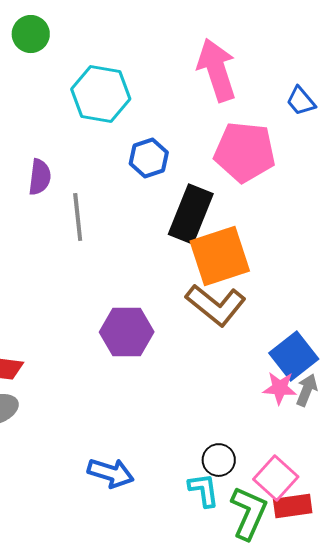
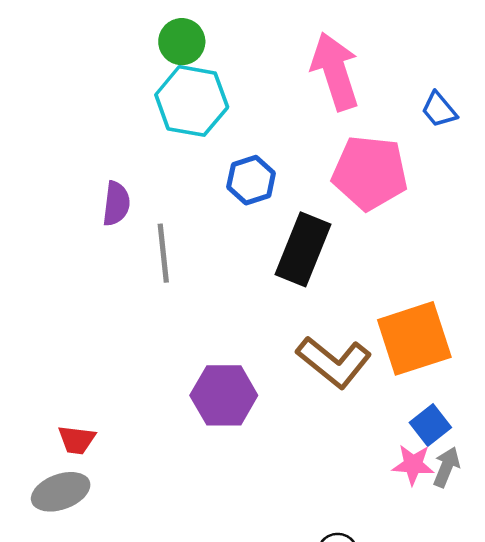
green circle: (31, 34) -> (182, 42), moved
orange square: (220, 256) -> (414, 338), moved
blue square: (294, 356) -> (430, 425), size x0.7

